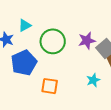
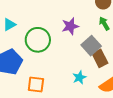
purple star: (87, 41) -> (70, 26), moved

